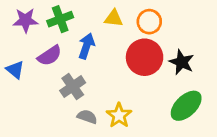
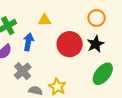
orange circle: (149, 22) -> (96, 18), moved
black star: (182, 62) -> (96, 44), turned 30

